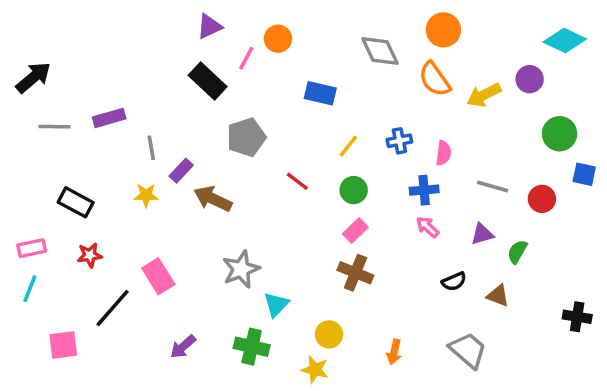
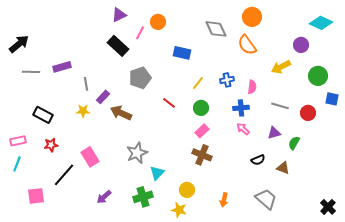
yellow arrow: (484, 95) -> (281, 67), moved
black cross: (577, 317) -> (328, 207), moved, turned 35
green cross: (252, 347) -> (143, 197), turned -30

